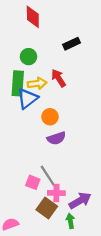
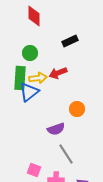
red arrow: (59, 78) -> (58, 73), turned -78
orange circle: (50, 117) -> (77, 109), moved
gray line: (48, 176) -> (66, 154), moved

